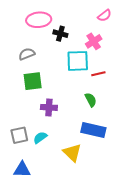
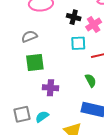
black cross: (60, 34) -> (74, 17), moved
cyan square: (78, 61) -> (78, 43), size x0.7

